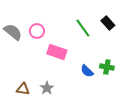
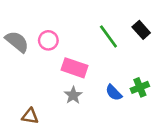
green cross: (107, 67) -> (140, 87), turned -32
gray star: (47, 88) -> (73, 95), moved

